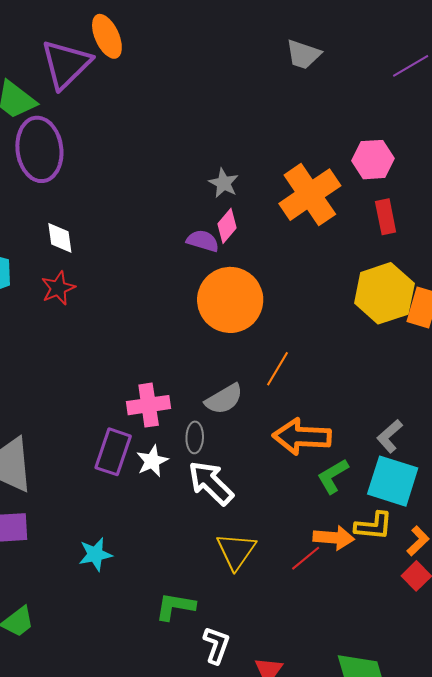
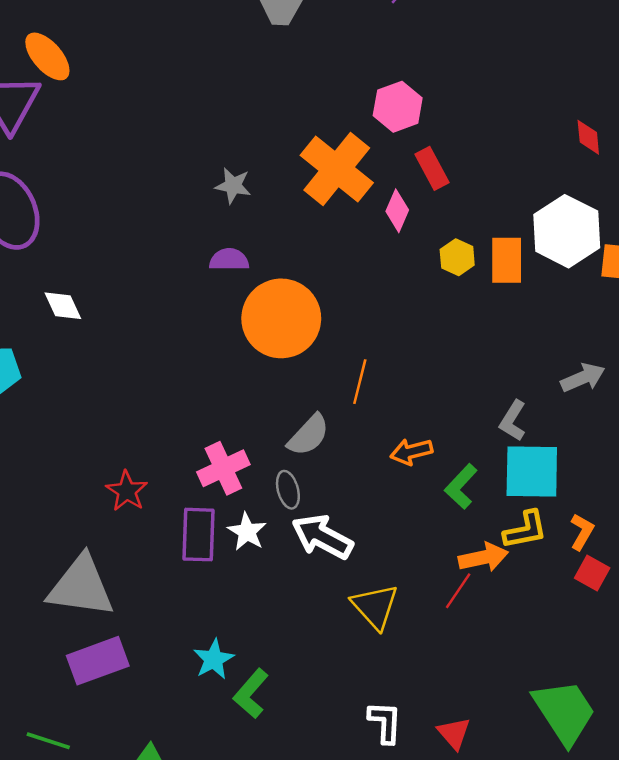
pink diamond: (227, 226) -> (397, 211), moved
red star: (58, 288) -> (127, 491), moved
yellow hexagon: (384, 293) -> (457, 257), size x0.5
orange arrow: (302, 437) -> (411, 452), size x0.6
green L-shape: (175, 606) -> (251, 694), moved, turned -42

